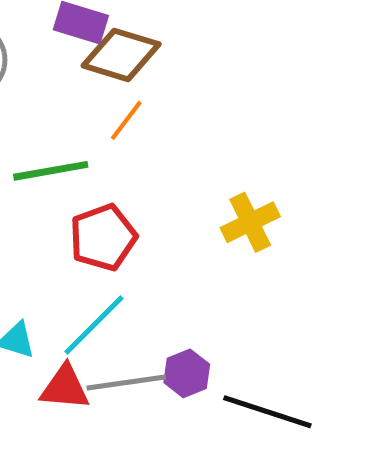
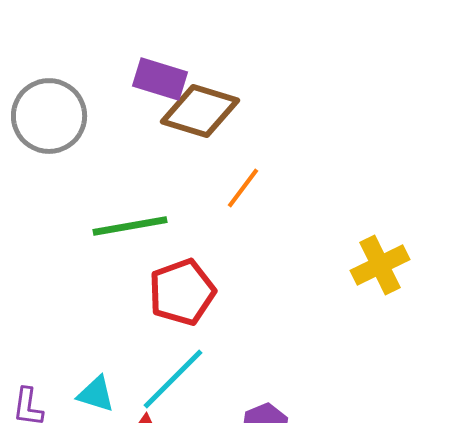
orange line: (126, 120) -> (243, 188), moved
yellow cross: (250, 222) -> (380, 265), moved

